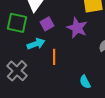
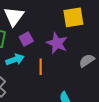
orange line: (54, 57) -> (41, 67), moved

